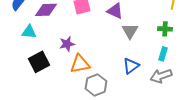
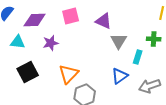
purple star: (67, 44) -> (51, 43), moved
cyan rectangle: (163, 54) -> (138, 57), moved
orange triangle: (80, 64) -> (69, 74), turned -35

